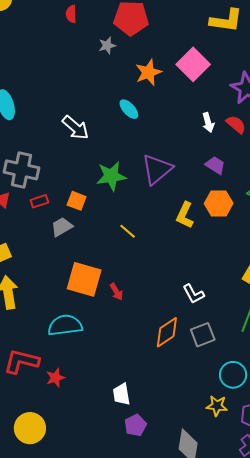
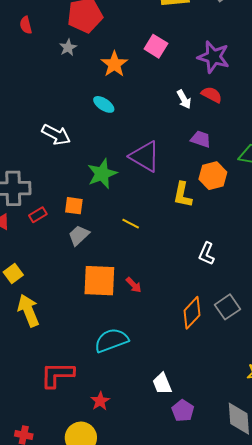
pink square: (193, 64) -> (156, 46), size x0.7
purple triangle: (157, 169) -> (145, 156), turned -36
gray trapezoid: (62, 227) -> (79, 235), moved
white L-shape: (193, 294) -> (207, 254), moved, turned 65
cyan semicircle: (65, 325) -> (111, 340), moved
red star: (55, 378) -> (100, 401), moved

